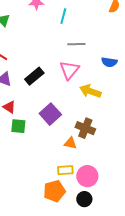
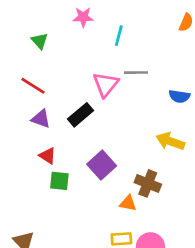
pink triangle: (69, 70) -> (106, 84), moved
yellow arrow: (90, 91) -> (170, 141), moved

